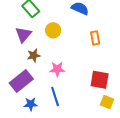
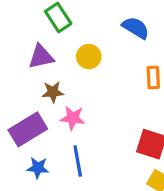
purple triangle: (23, 34) -> (41, 57), turned 30
pink star: (57, 69) -> (73, 118), moved

